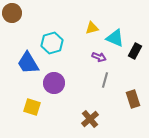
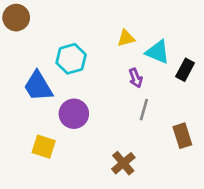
purple arrow: (99, 57) -> (136, 78), turned 48

